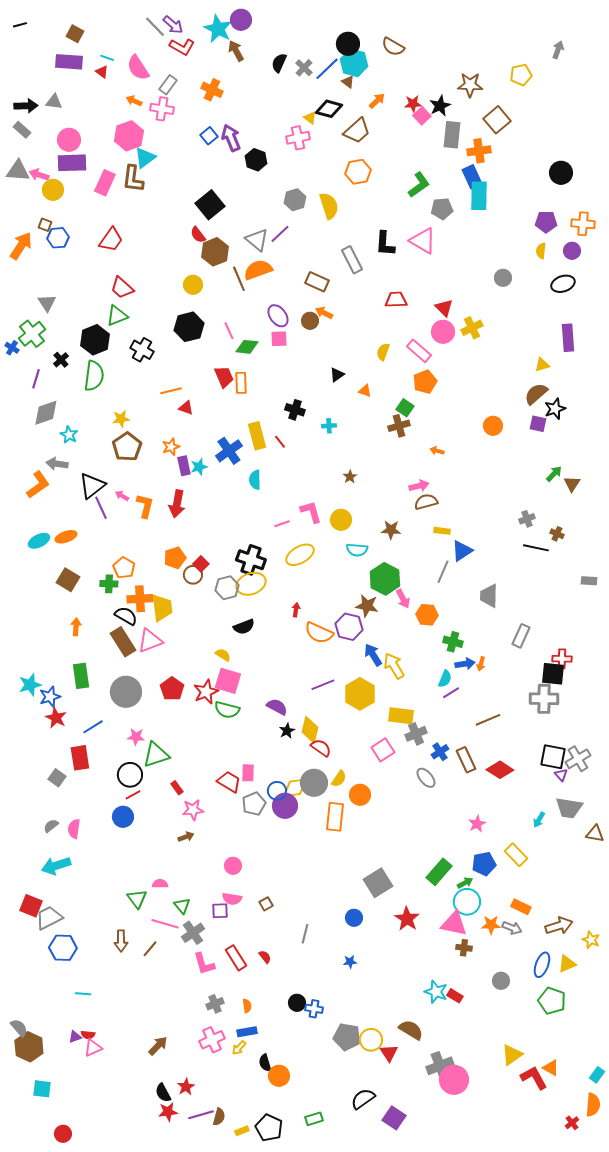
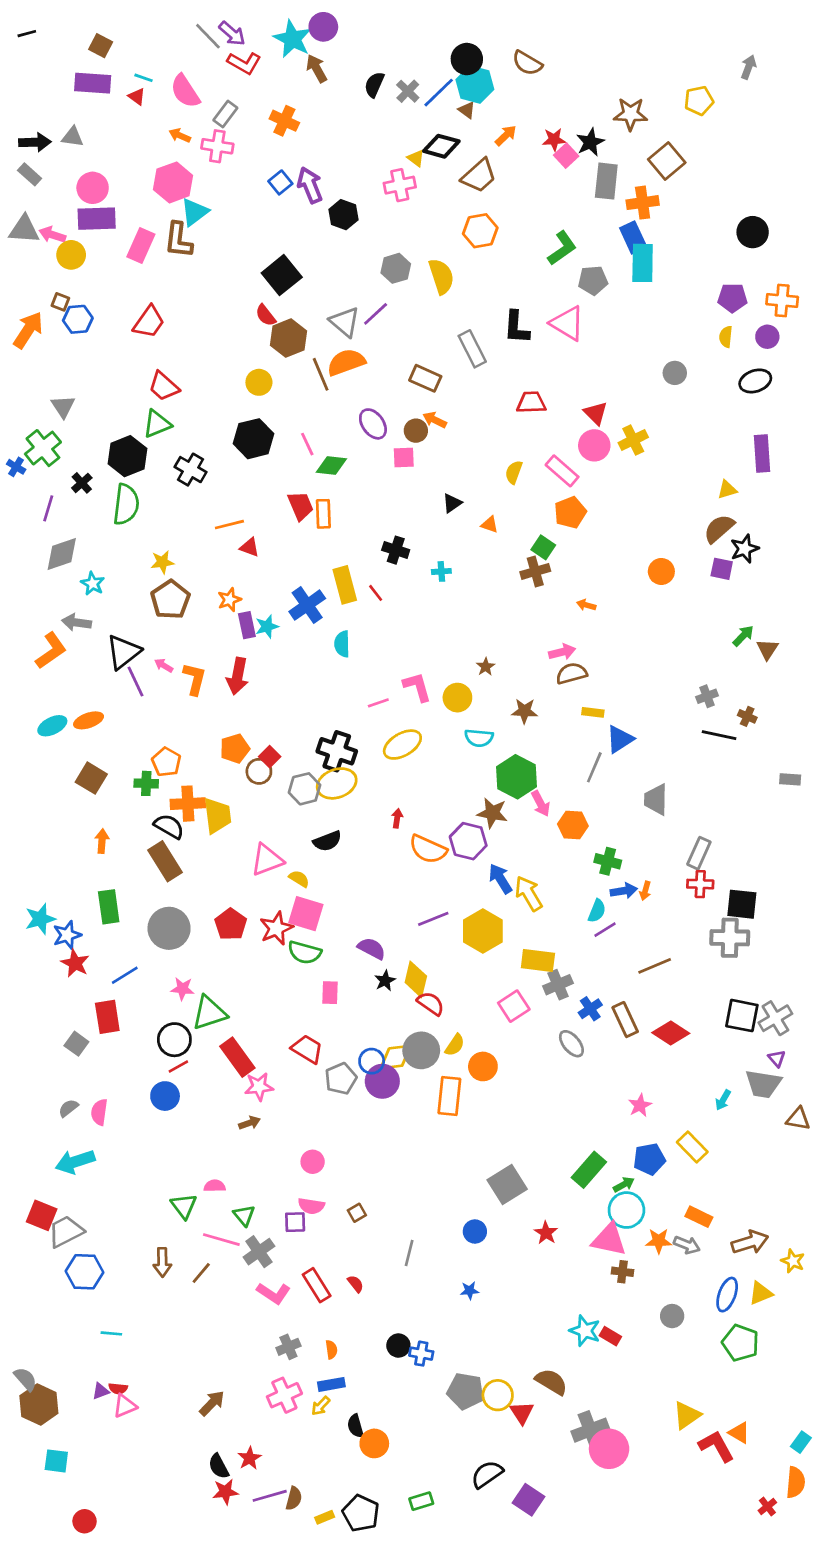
pink square: (279, 339) -> (404, 457), moved
brown star: (350, 477) -> (486, 667), moved
pink triangle: (150, 641) -> (267, 860), moved
red cross: (562, 659) -> (700, 884), moved
pink rectangle: (248, 773) -> (330, 993), moved
purple triangle: (561, 775) -> (777, 1058), moved
red rectangle: (177, 788) -> (237, 1057), size x2.0
red star: (407, 919) -> (546, 1233), size x0.7
pink L-shape: (204, 964) -> (274, 1293), turned -40

